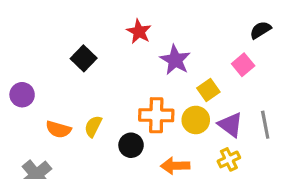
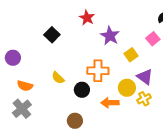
yellow circle: (196, 120) -> (127, 88), moved
yellow semicircle: (93, 126) -> (58, 78), turned -72
orange semicircle: (58, 129) -> (25, 86), moved

